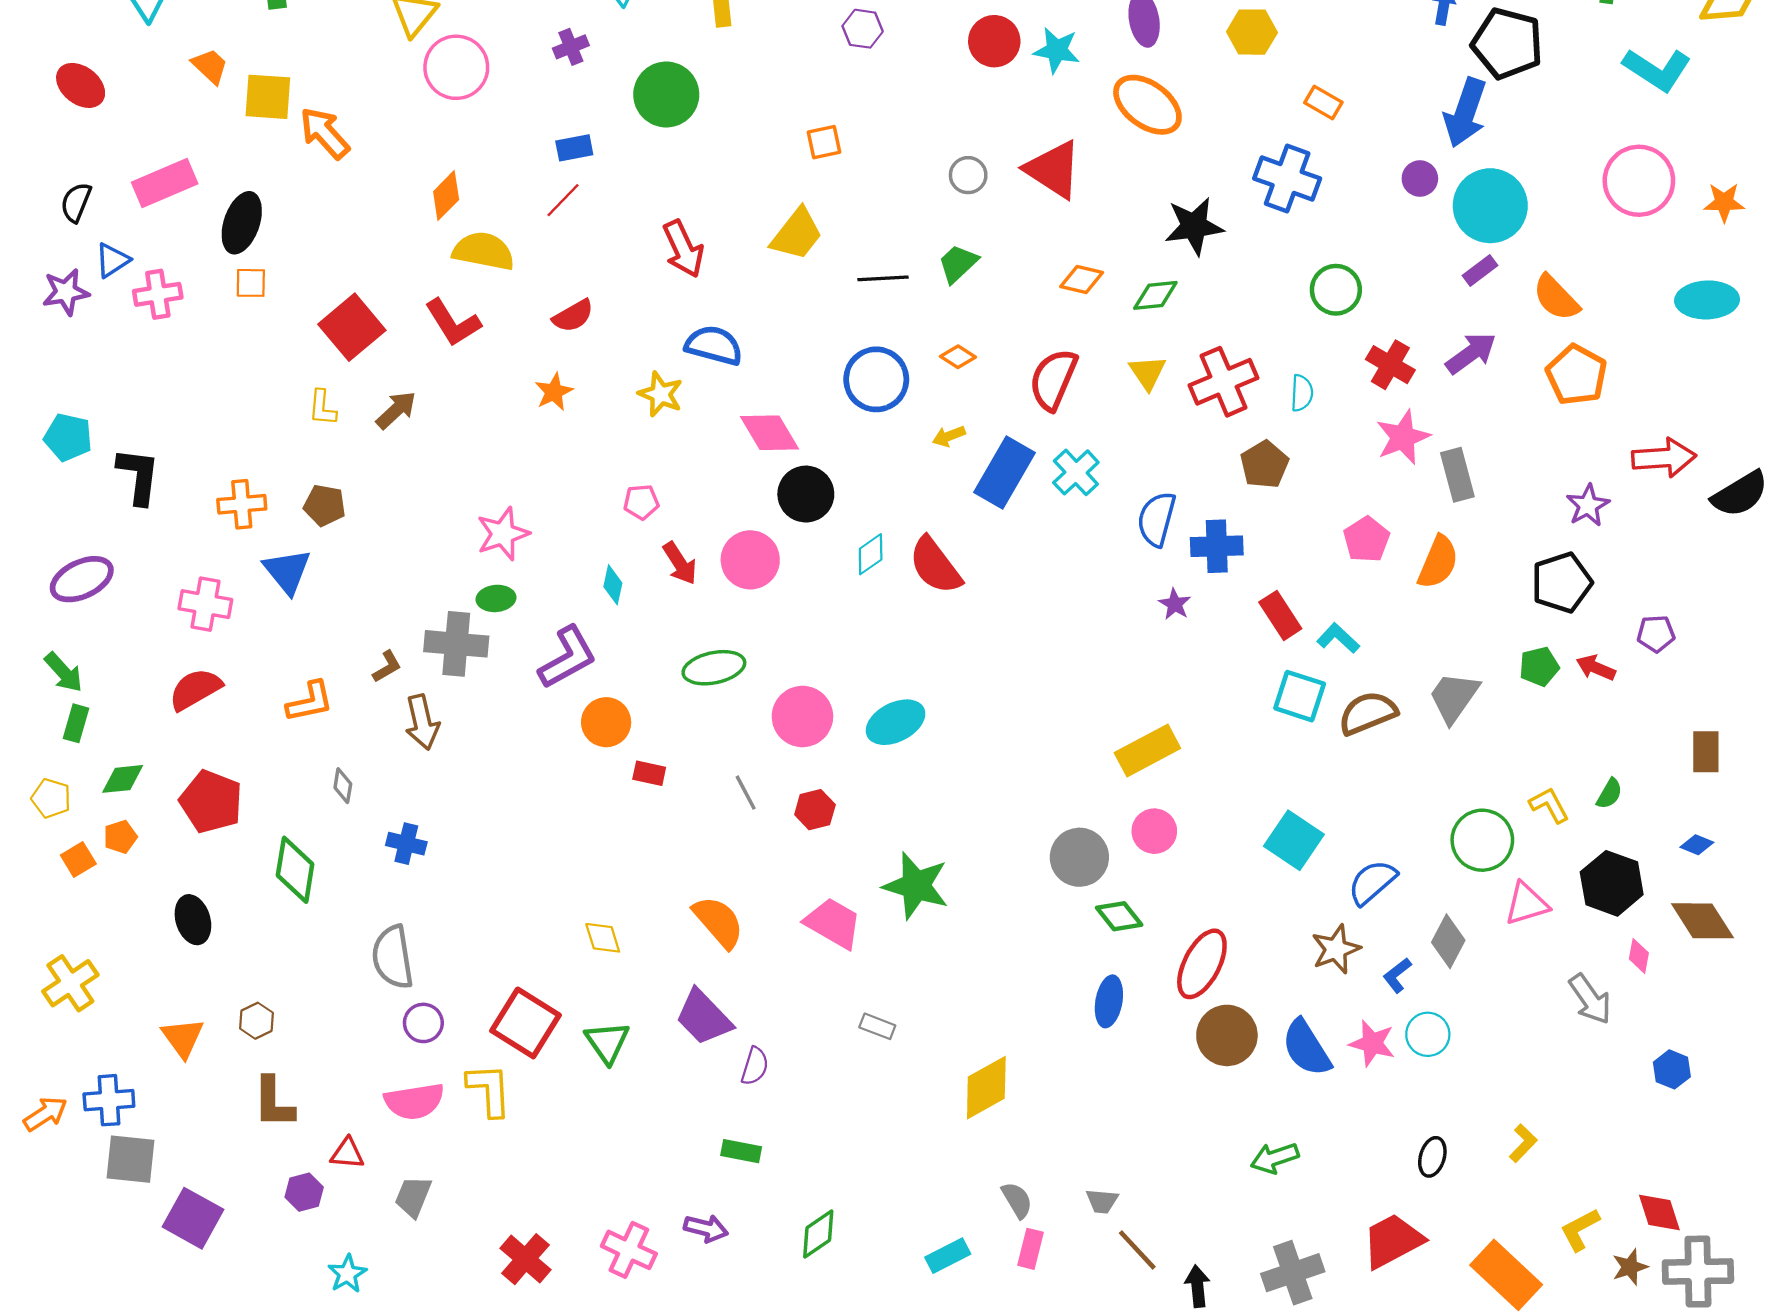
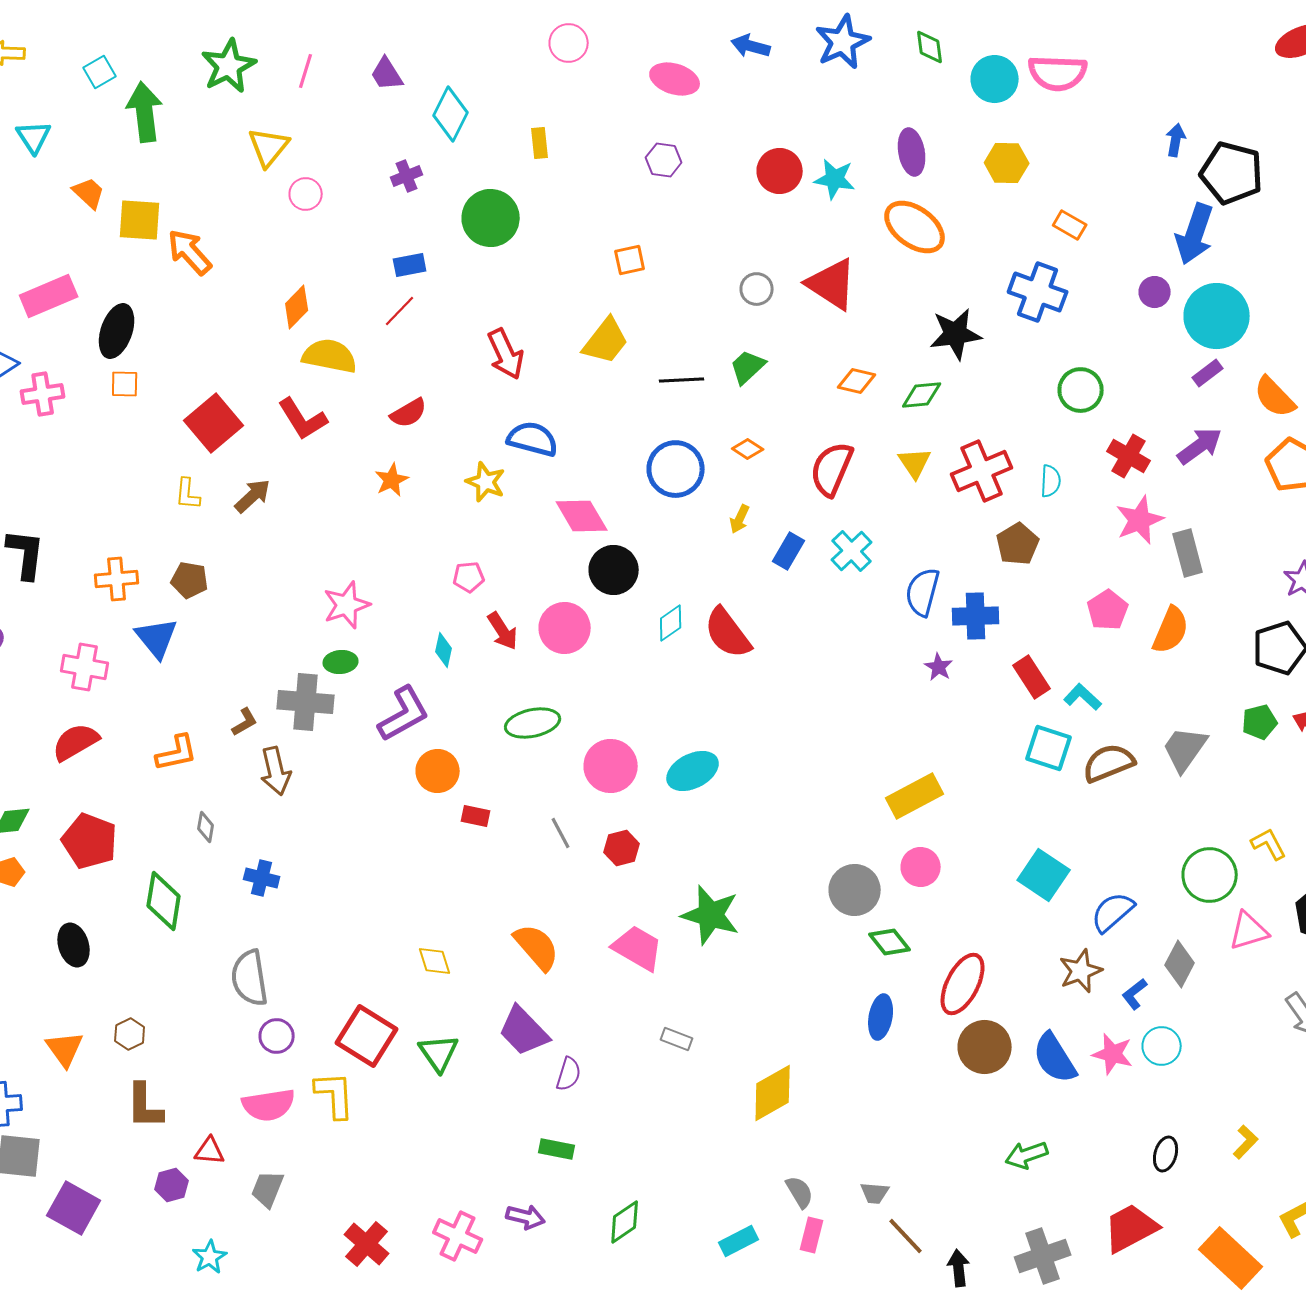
pink circle: (456, 67) -> (306, 194), size x0.6
yellow arrow: (949, 436) -> (740, 519), turned -44
blue rectangle: (1004, 472) -> (789, 551), size x0.6

